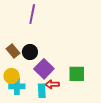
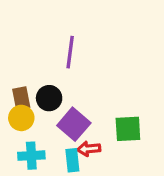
purple line: (32, 14) -> (70, 52), moved
brown rectangle: (13, 51) -> (21, 98), turned 32
yellow circle: (12, 76) -> (21, 118), moved

